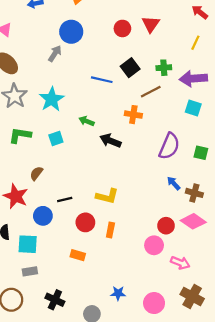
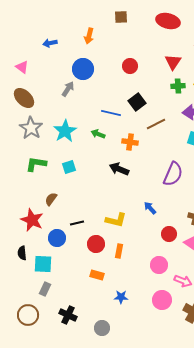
red triangle: (151, 24) -> (173, 62), moved
green cross: (164, 68) -> (178, 86), moved
orange cross: (133, 115) -> (130, 142), moved
green arrow: (86, 121) -> (98, 134), moved
blue arrow: (174, 183) -> (150, 208), moved
red circle: (166, 226) -> (169, 234), moved
orange rectangle: (78, 255) -> (97, 275), moved
gray rectangle: (30, 271) -> (45, 289), turned -56
blue star: (118, 293) -> (121, 297), moved
pink circle: (154, 303) -> (162, 300), moved

